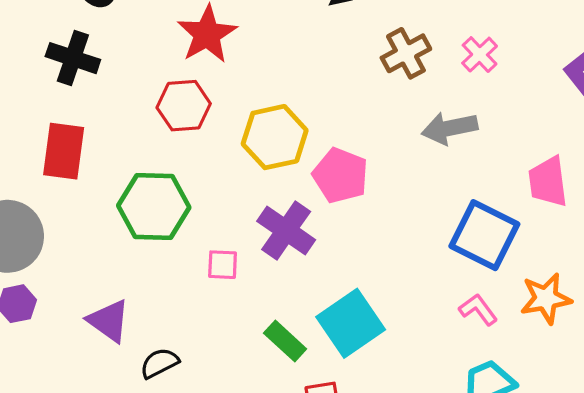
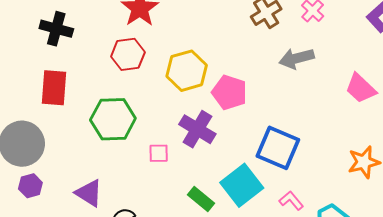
pink trapezoid: (548, 182) -> (361, 88), turned -36
blue square: (484, 235) -> (278, 148), moved
pink L-shape: (478, 310) -> (291, 201), moved

